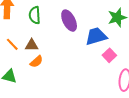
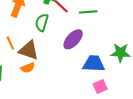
purple ellipse: (69, 21) -> (73, 39), turned 50
brown triangle: (32, 45) -> (29, 50), size x1.5

